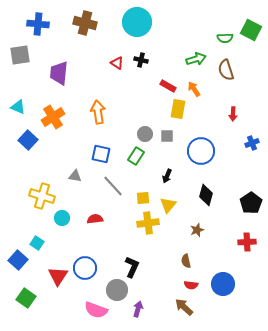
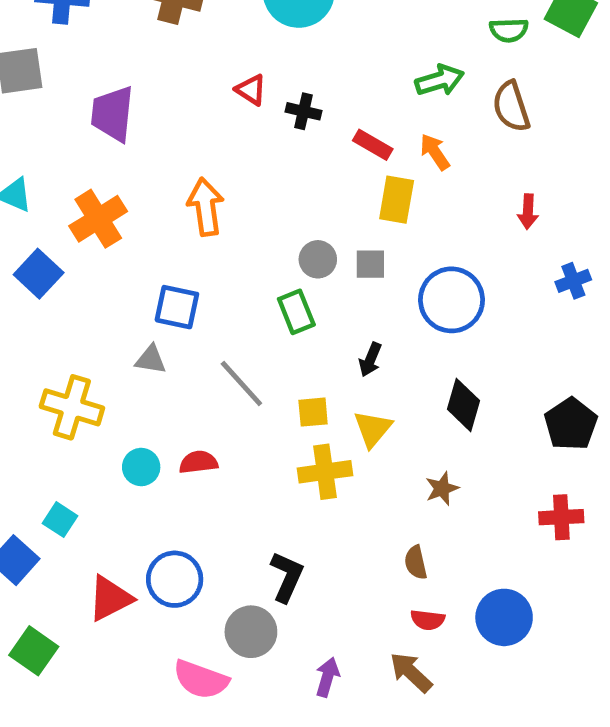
black cross: (141, 60) -> (303, 111), moved
blue square: (101, 154) -> (177, 307), moved
green rectangle: (136, 156) -> (296, 312), turned -54
cyan circle: (62, 218) -> (141, 467), moved
red triangle: (58, 276) -> (110, 598), turned 30
purple arrow: (138, 309) -> (327, 677), moved

